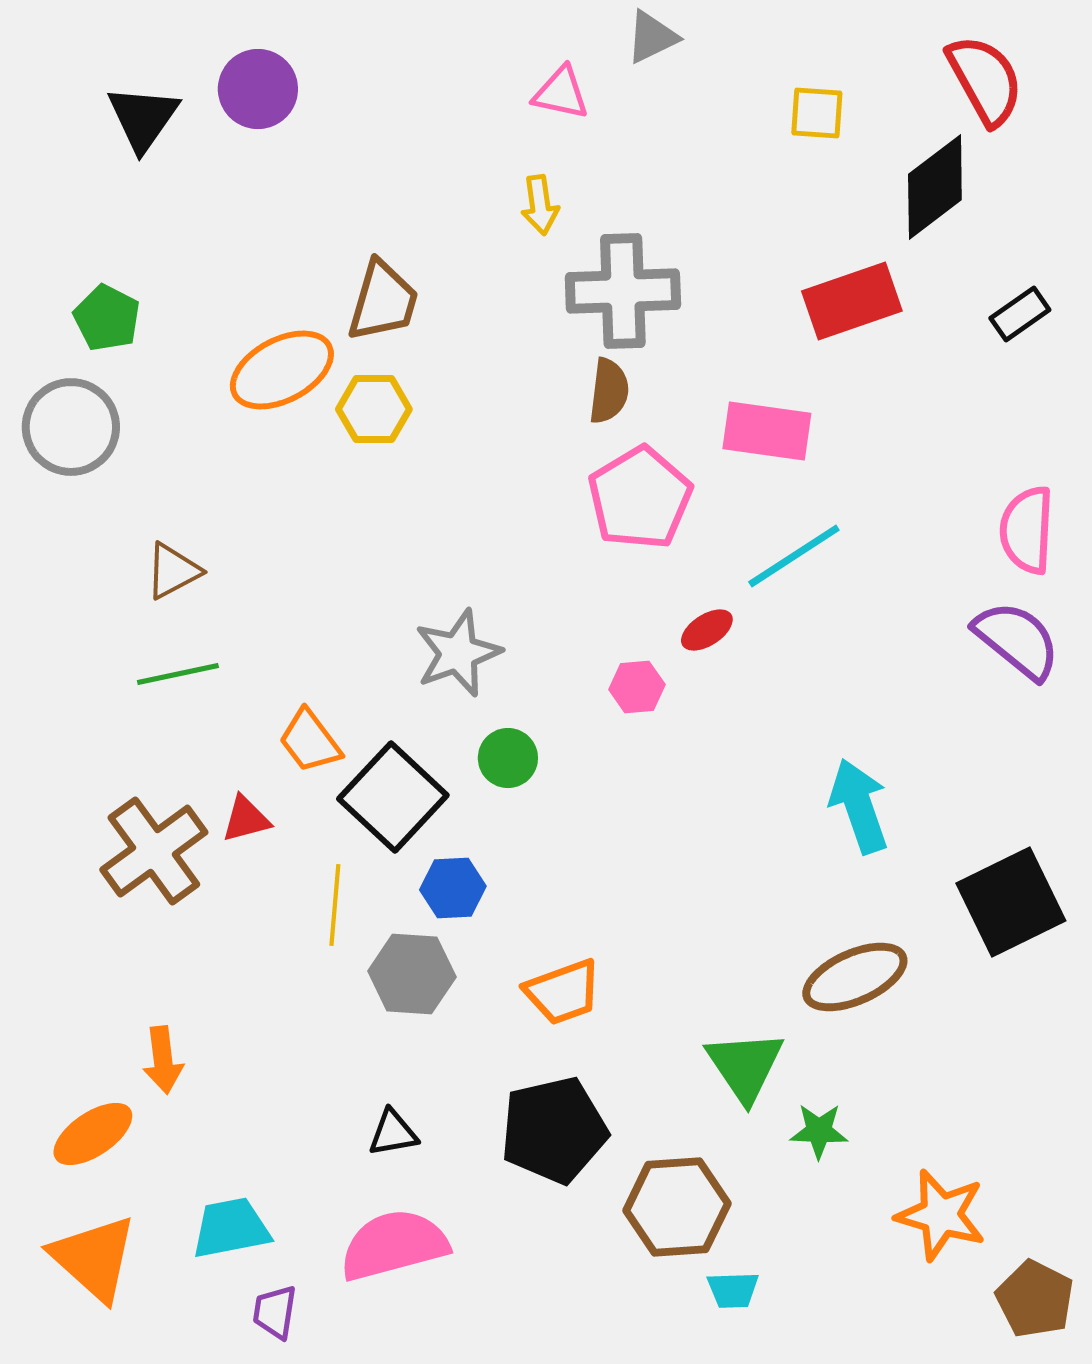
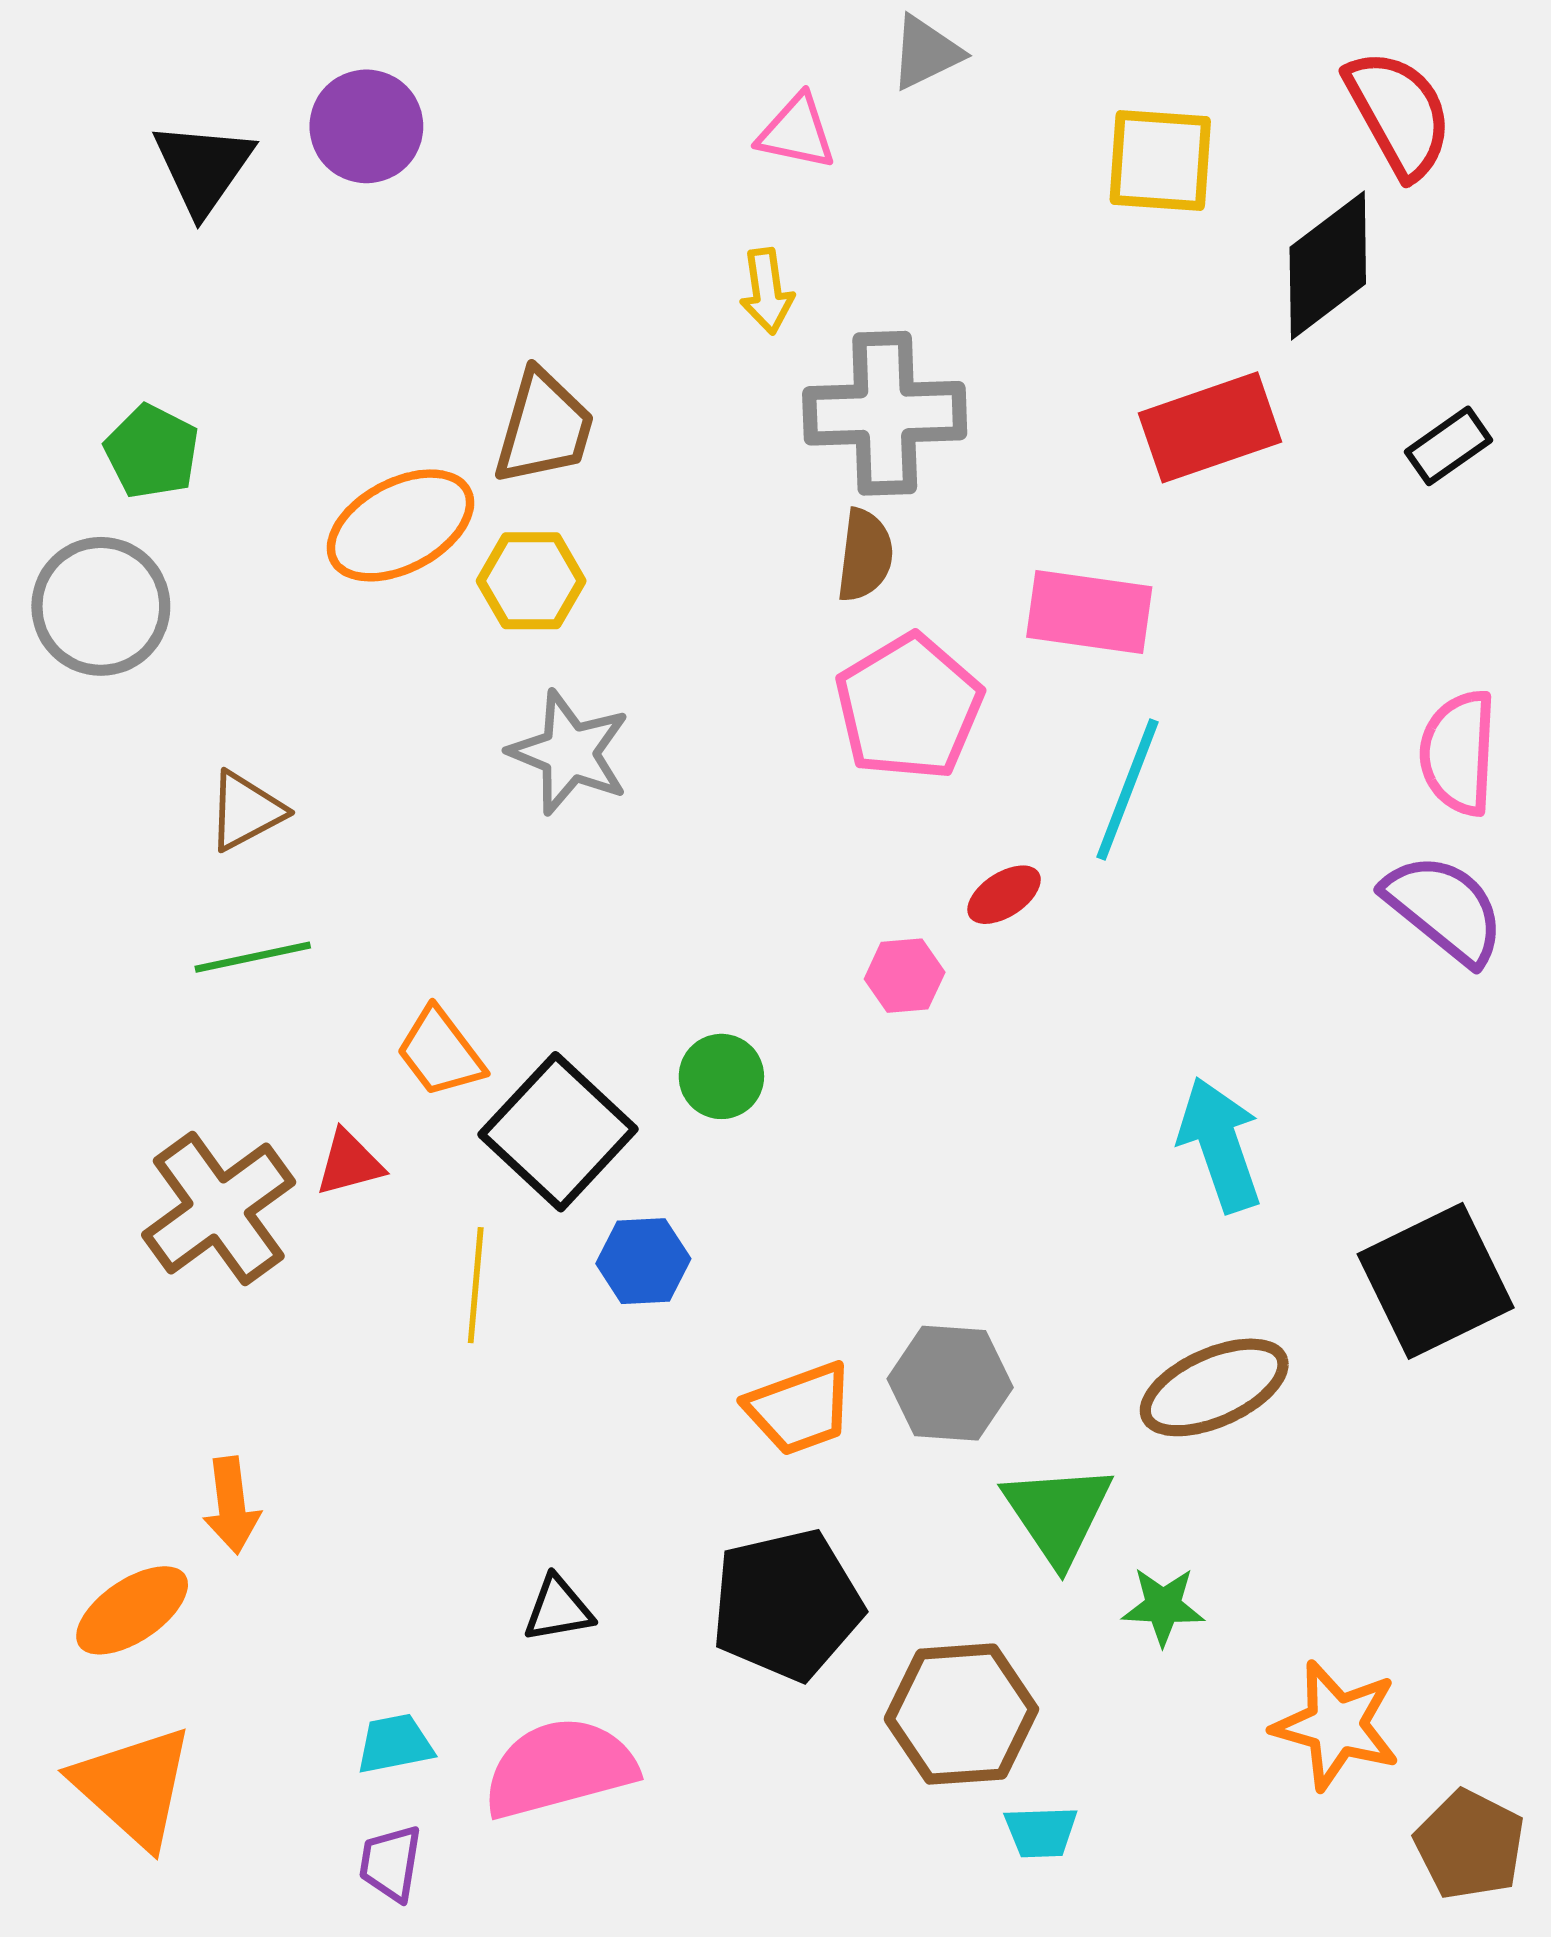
yellow square: (817, 113) -> (1160, 160), size x1.4
cyan line: (794, 556) -> (1128, 790), turned -36
gray star: (458, 653) -> (569, 753), moved, turned -30
gray hexagon: (412, 974) -> (950, 1383), moved
cyan trapezoid: (231, 1228) -> (395, 1744), moved, size x0.7

